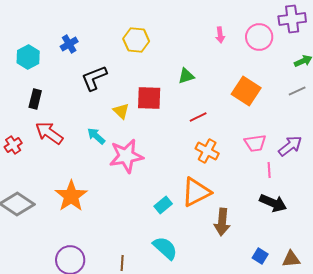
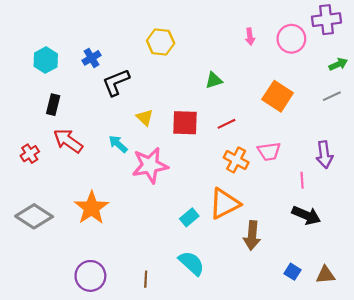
blue cross: (69, 44) -> (91, 58), moved
red square: (149, 98) -> (185, 123), moved
pink trapezoid: (255, 143) -> (269, 151), moved
purple arrow: (290, 146) -> (324, 155), turned 120

